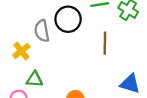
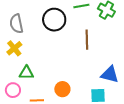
gray semicircle: (42, 31) -> (16, 24), moved

